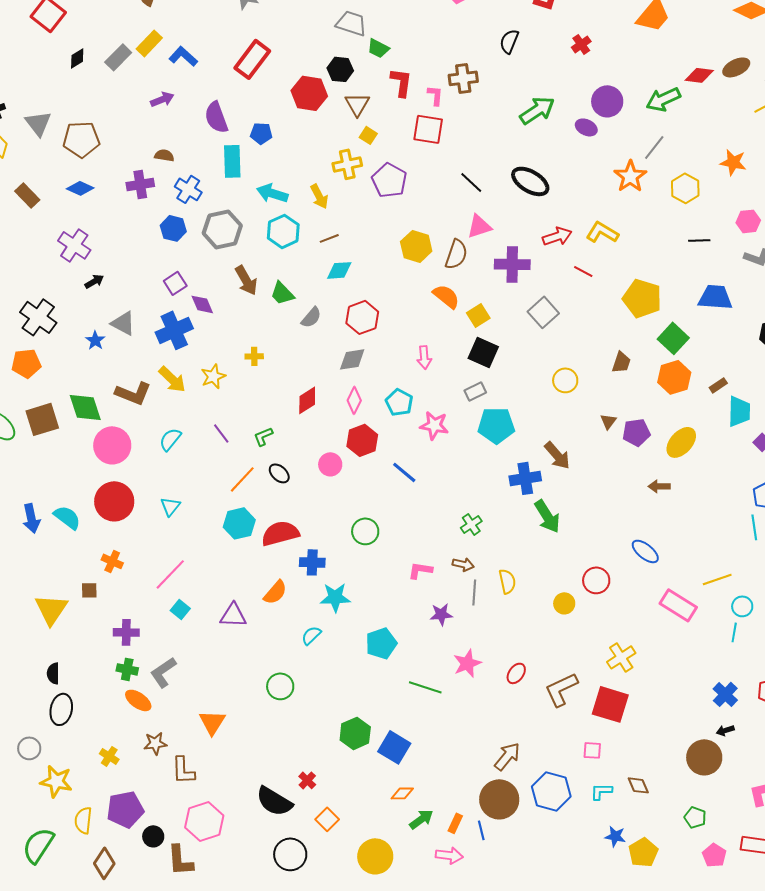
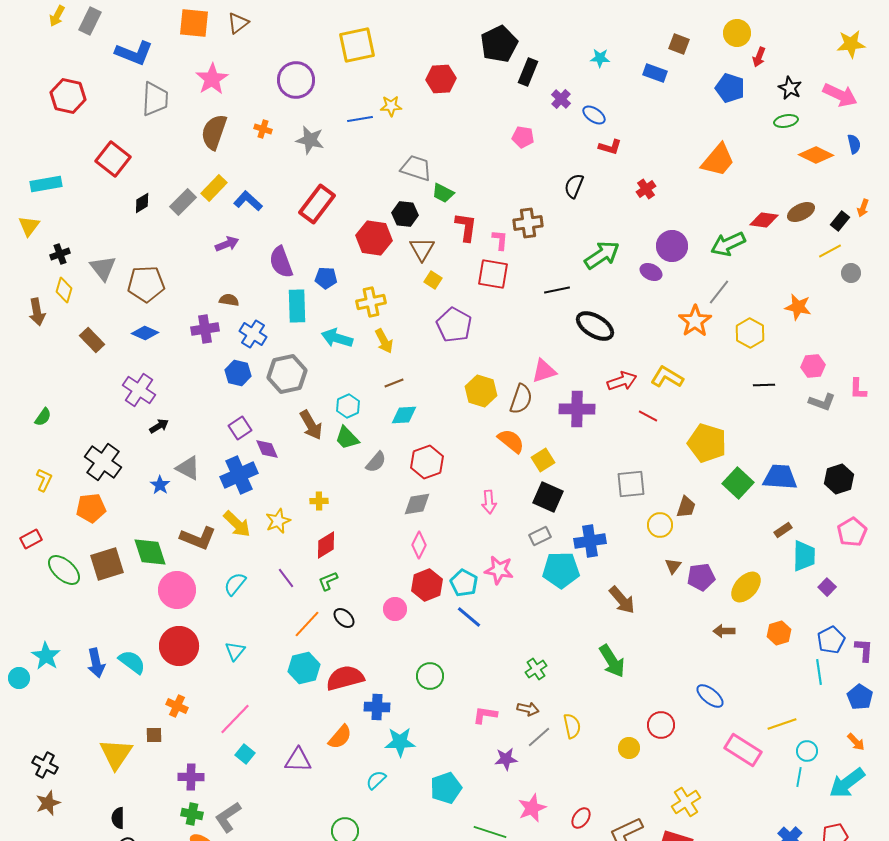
yellow cross: (347, 164) -> (371, 302), moved
black line: (471, 182) -> (557, 290), moved, turned -55
cyan hexagon: (283, 231) -> (348, 406), moved, size x0.7
blue trapezoid: (715, 297) -> (780, 477), moved
gray square: (543, 312) -> (631, 484), moved, turned 36
orange hexagon: (674, 377) -> (779, 633), moved, size x0.7
yellow circle: (565, 380) -> (660, 525), moved
red diamond: (307, 400) -> (326, 545), moved
cyan pentagon: (399, 402) -> (464, 583), moved
blue cross: (525, 478) -> (590, 541), moved
gray line: (474, 592) -> (539, 737), turned 45

